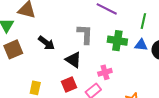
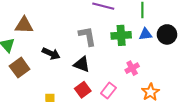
pink cross: (105, 72) -> (132, 68), moved

